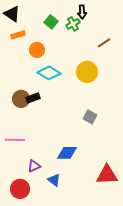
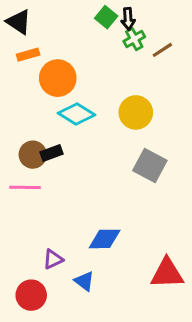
green square: (51, 22) -> (106, 17), moved
green cross: (73, 24) -> (134, 39), moved
brown line: (104, 43) -> (162, 50), moved
orange circle: (37, 50) -> (58, 78), size x1.5
gray square: (90, 117) -> (150, 166), moved, size x1.5
pink line: (15, 140) -> (25, 187), moved

